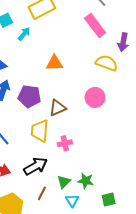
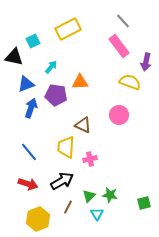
cyan arrow: (24, 34) -> (51, 67), moved
purple pentagon: (29, 96) -> (56, 95), moved
brown triangle: (58, 108) -> (83, 125), turned 48
green square: (109, 200) -> (144, 203), moved

